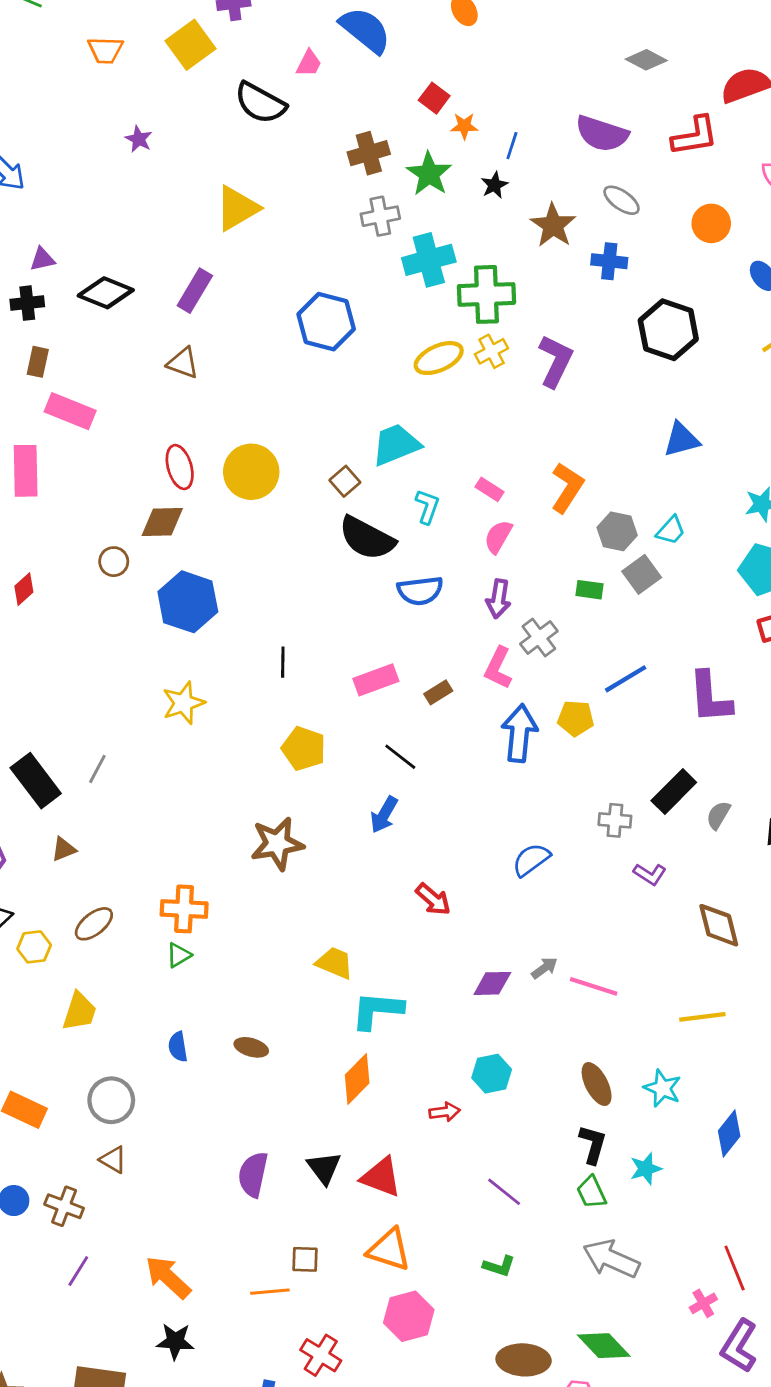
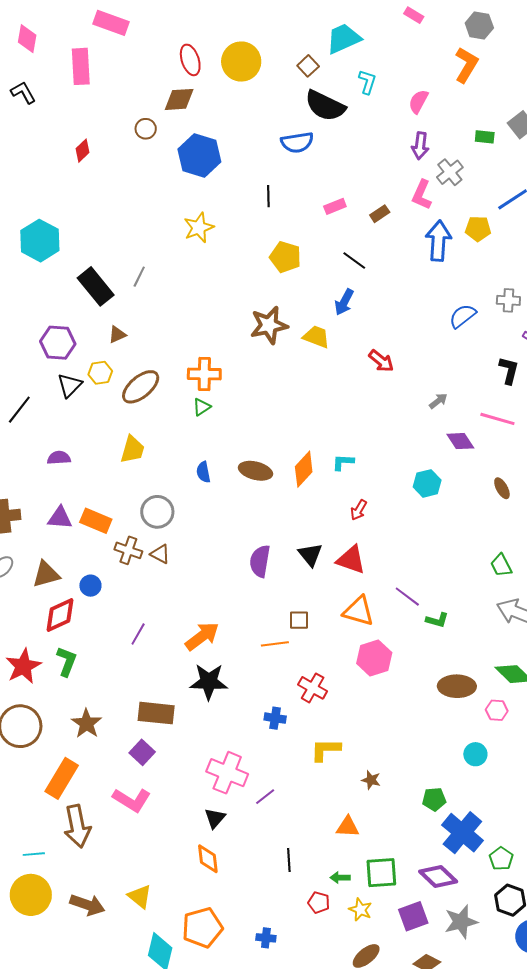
pink rectangle: (490, 489) -> (414, 15), moved
gray hexagon: (617, 531) -> (479, 26), moved
blue semicircle: (420, 591) -> (297, 142), moved
pink rectangle: (376, 680) -> (335, 206), size x0.7
blue semicircle: (531, 860) -> (463, 316), moved
brown ellipse: (94, 924) -> (141, 387), size x1.4
yellow hexagon: (34, 947) -> (100, 373), moved
yellow trapezoid: (335, 963) -> (316, 337), moved
gray arrow: (544, 968) -> (438, 401), moved
purple diamond: (492, 983) -> (460, 441), moved, turned 60
cyan L-shape: (377, 1010) -> (343, 462), moved, size x0.6
brown ellipse: (251, 1047) -> (256, 471), size x1.4
orange diamond: (357, 1079) -> (304, 469), moved
brown ellipse: (597, 1084) -> (502, 488), size x0.7
red arrow: (445, 1112) -> (359, 510), moved, turned 130
black L-shape: (593, 1144) -> (509, 370), moved
purple line: (504, 1192) -> (407, 597), moved
brown cross: (64, 1206) -> (128, 550), moved
orange arrow: (168, 1277) -> (202, 636), turned 102
black star: (175, 1341) -> (209, 682), size x1.4

